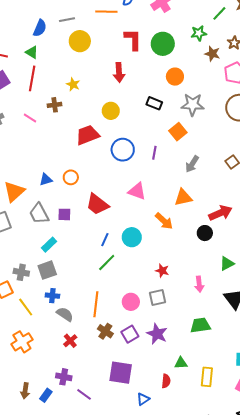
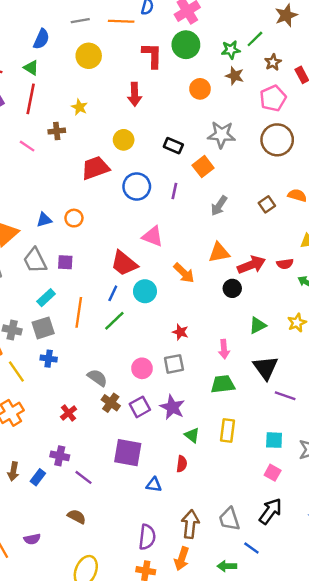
green line: (219, 13) -> (255, 39), moved
gray line: (67, 20) -> (80, 21), moved
green circle: (163, 44) -> (186, 45), moved
brown star: (212, 54) -> (235, 76), moved
orange circle: (175, 77) -> (200, 89), moved
black rectangle: (154, 103) -> (173, 146), moved
orange triangle: (183, 197) -> (219, 253), moved
red trapezoid: (97, 204) -> (124, 263), moved
orange line: (96, 304) -> (79, 312), moved
gray semicircle: (65, 314) -> (97, 378), moved
green trapezoid: (200, 325) -> (223, 384), moved
green triangle: (181, 363) -> (192, 435), moved, turned 40
yellow rectangle: (207, 377) -> (227, 430), moved
blue triangle: (143, 399) -> (154, 485), turned 40

